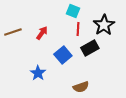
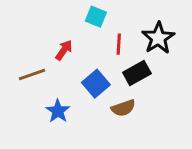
cyan square: (73, 11) -> (96, 17), moved
brown line: (13, 32) -> (32, 74), moved
brown semicircle: (81, 87) -> (123, 108), moved

